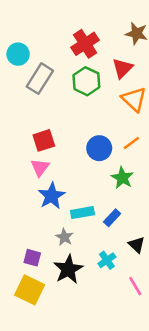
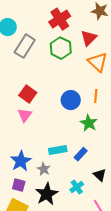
red square: (44, 140) -> (28, 94), turned -36
orange line: (131, 143) -> (96, 96), turned -48
blue star: (52, 196) -> (21, 161), moved

